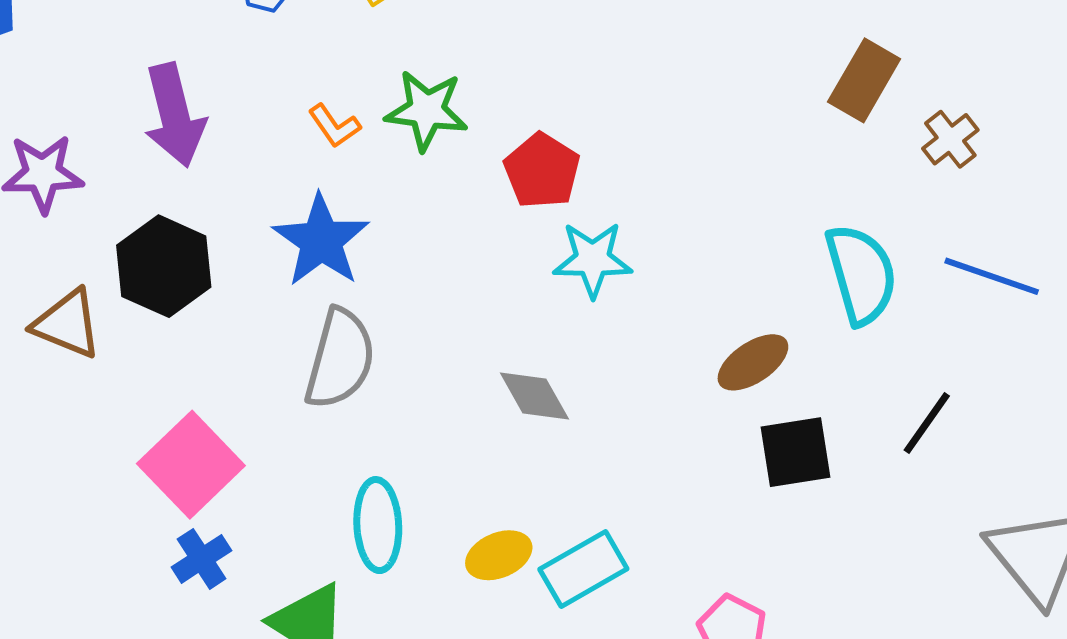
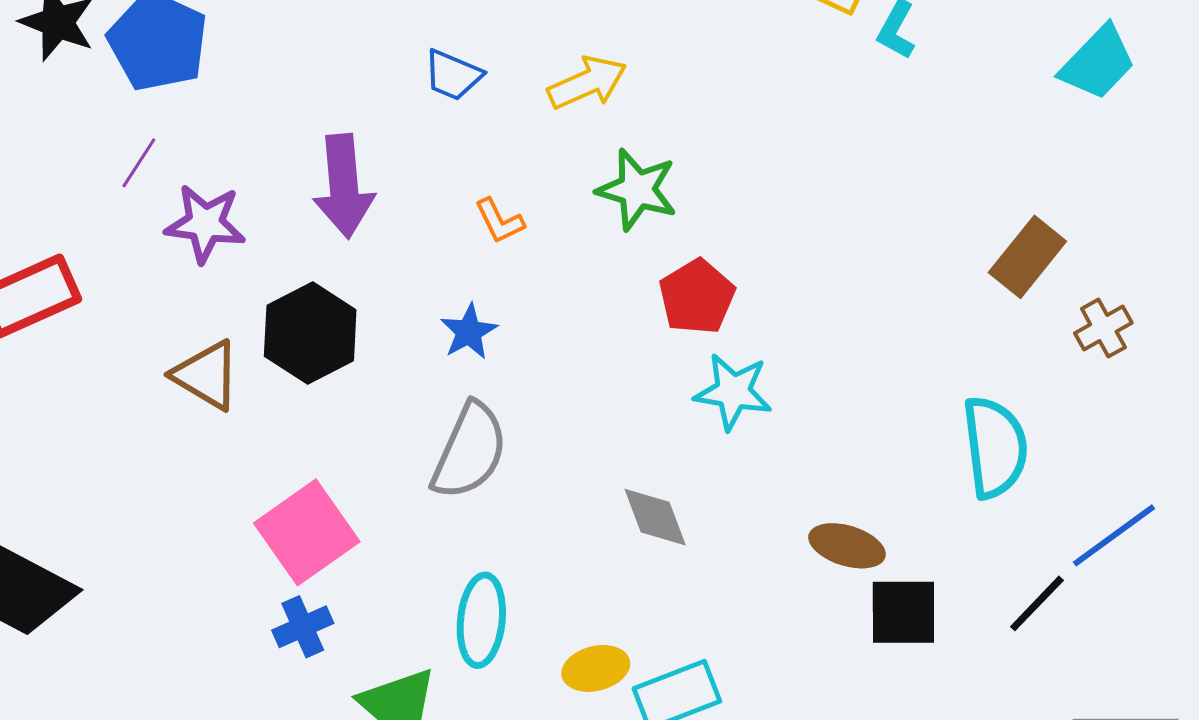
green star: (427, 110) -> (637, 190), moved
blue star: (321, 241) -> (469, 332), size x0.6
blue line: (992, 276) -> (1114, 535), moved, turned -64
brown ellipse: (753, 362) -> (847, 546), moved, turned 42

